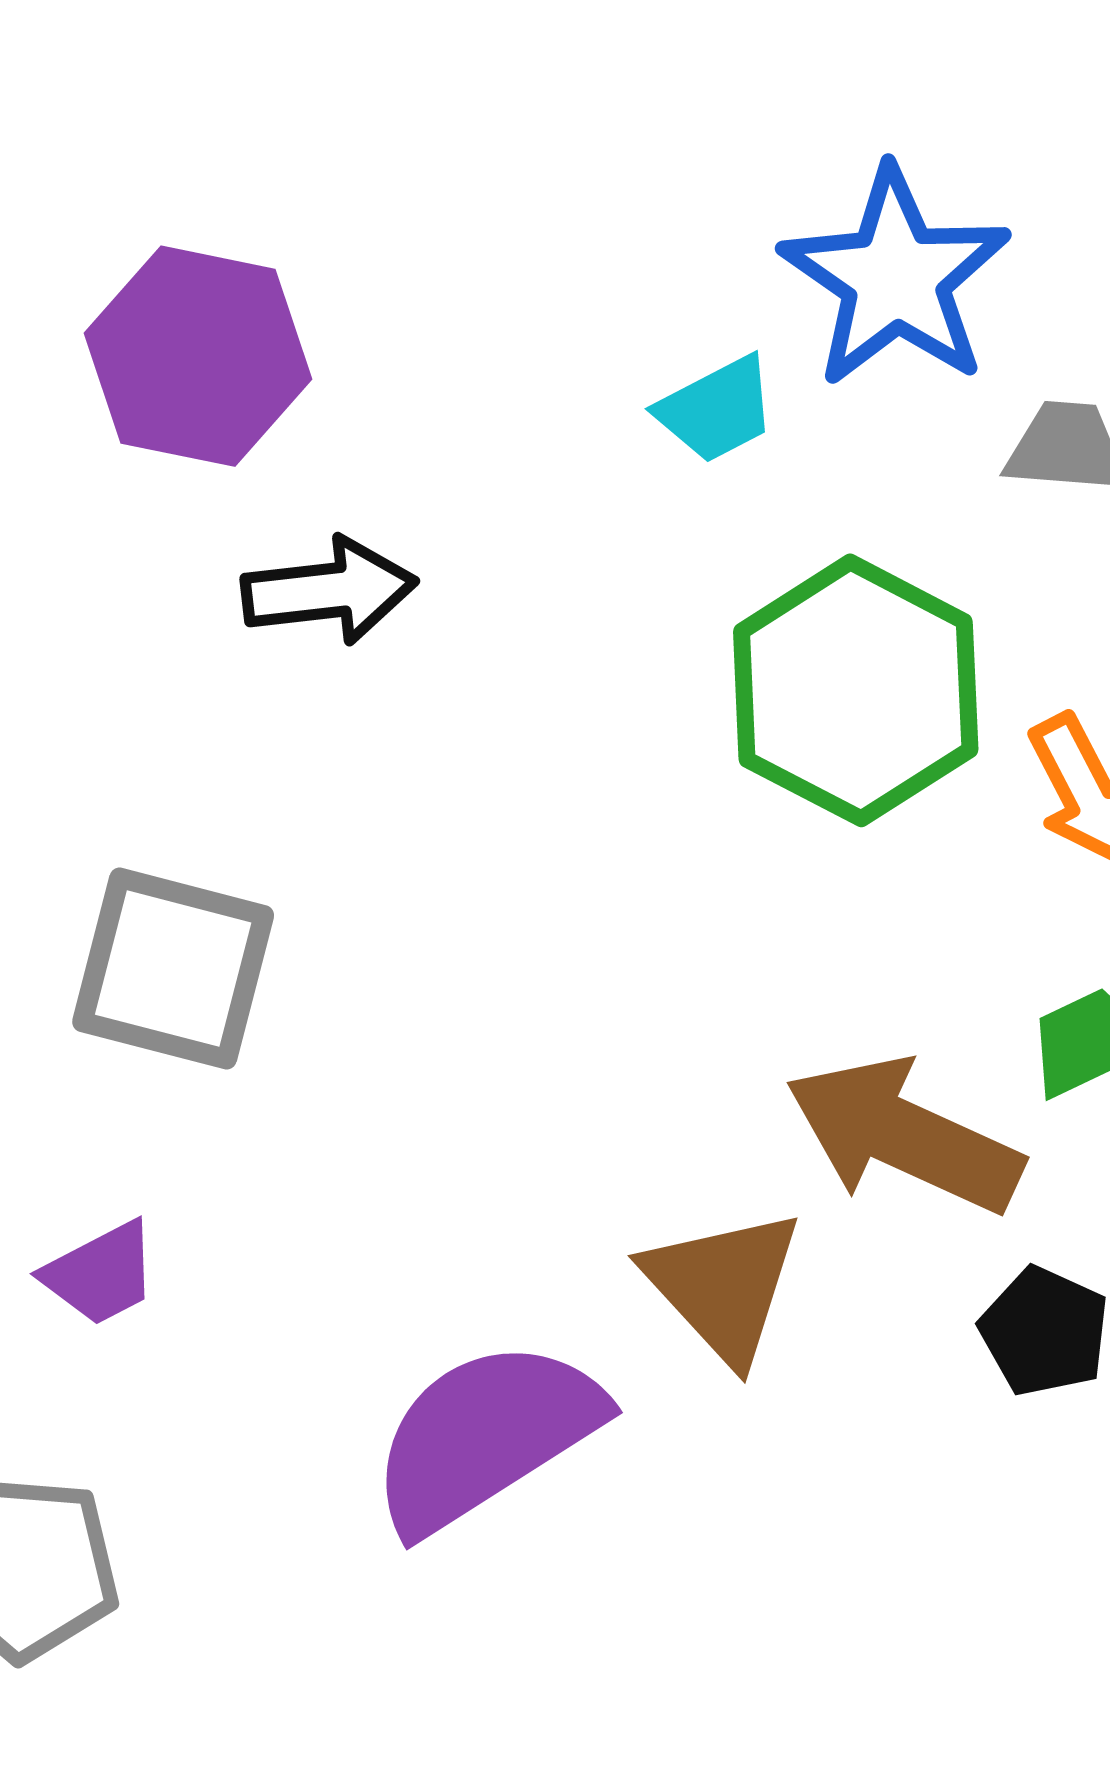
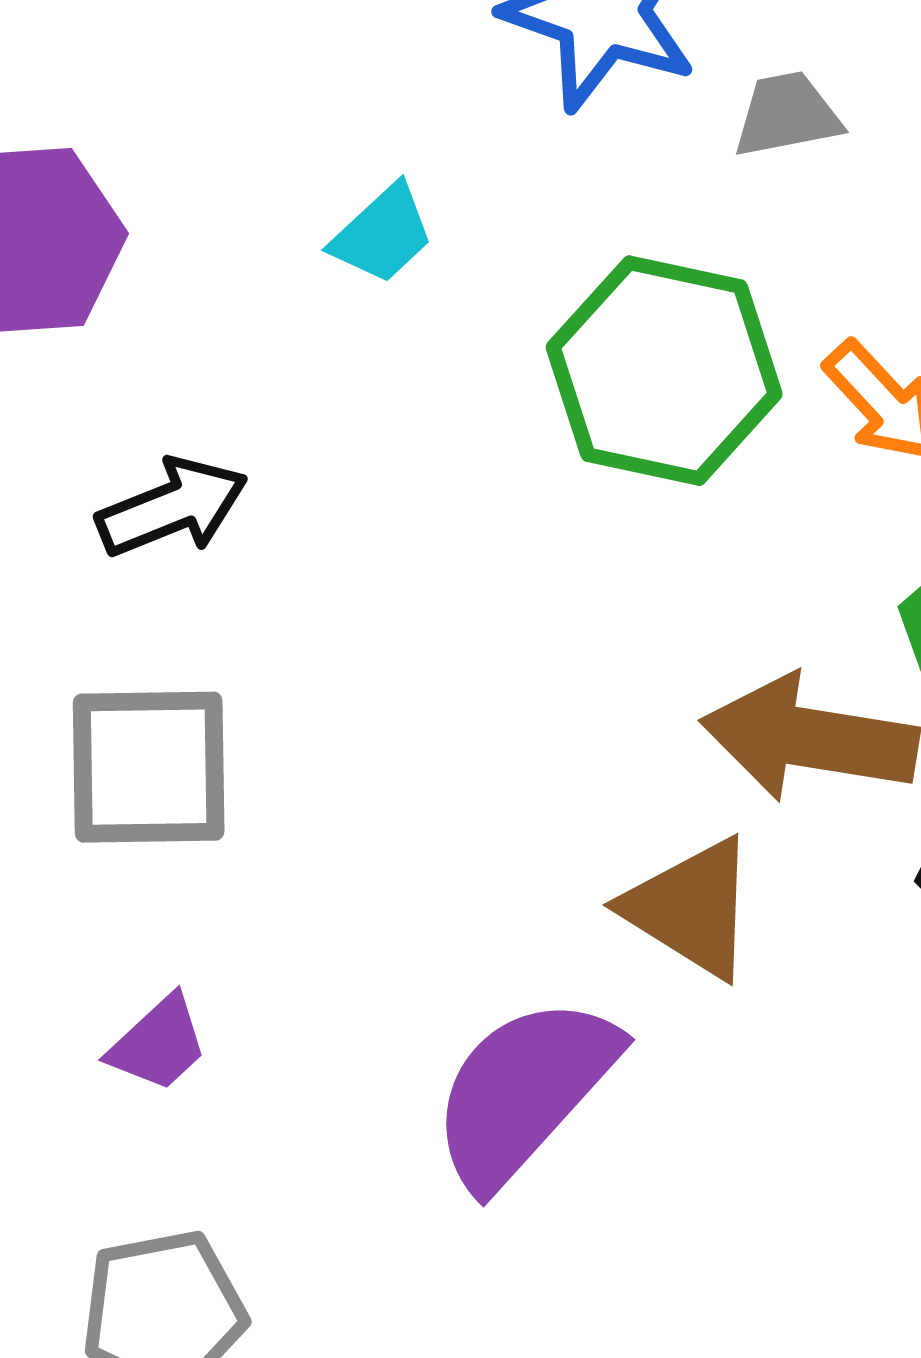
cyan trapezoid: (717, 410) -> (382, 234), moved
black arrow: (329, 591) -> (172, 507), moved

